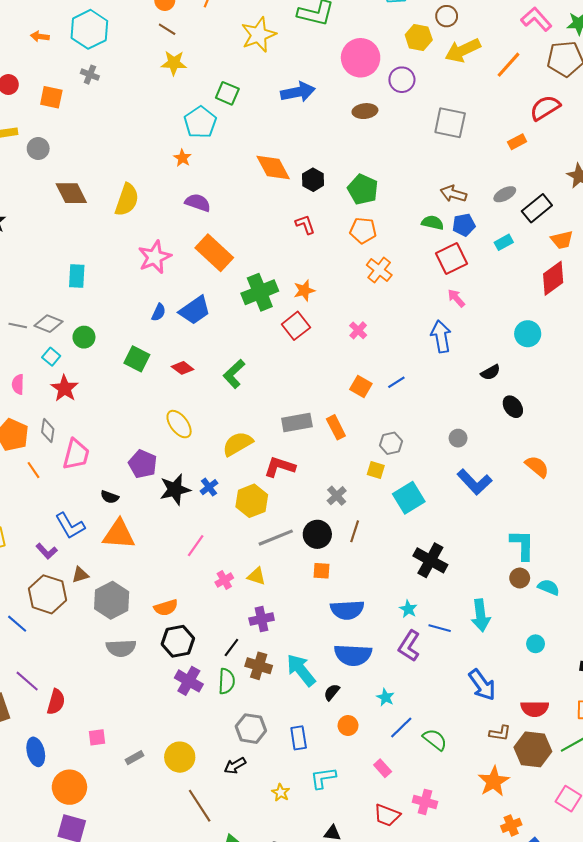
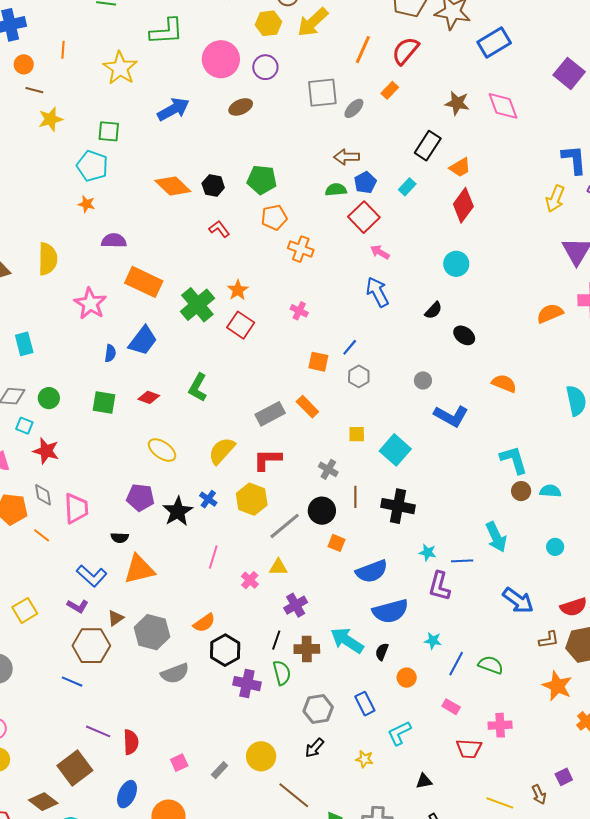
orange line: (508, 65) -> (363, 50), moved
gray ellipse: (505, 194) -> (354, 108), moved
gray hexagon: (391, 443) -> (359, 376), moved
black cross: (430, 560) -> (398, 506), moved
orange square: (321, 571) -> (336, 543), turned 36
blue ellipse: (36, 752) -> (127, 794), turned 56

